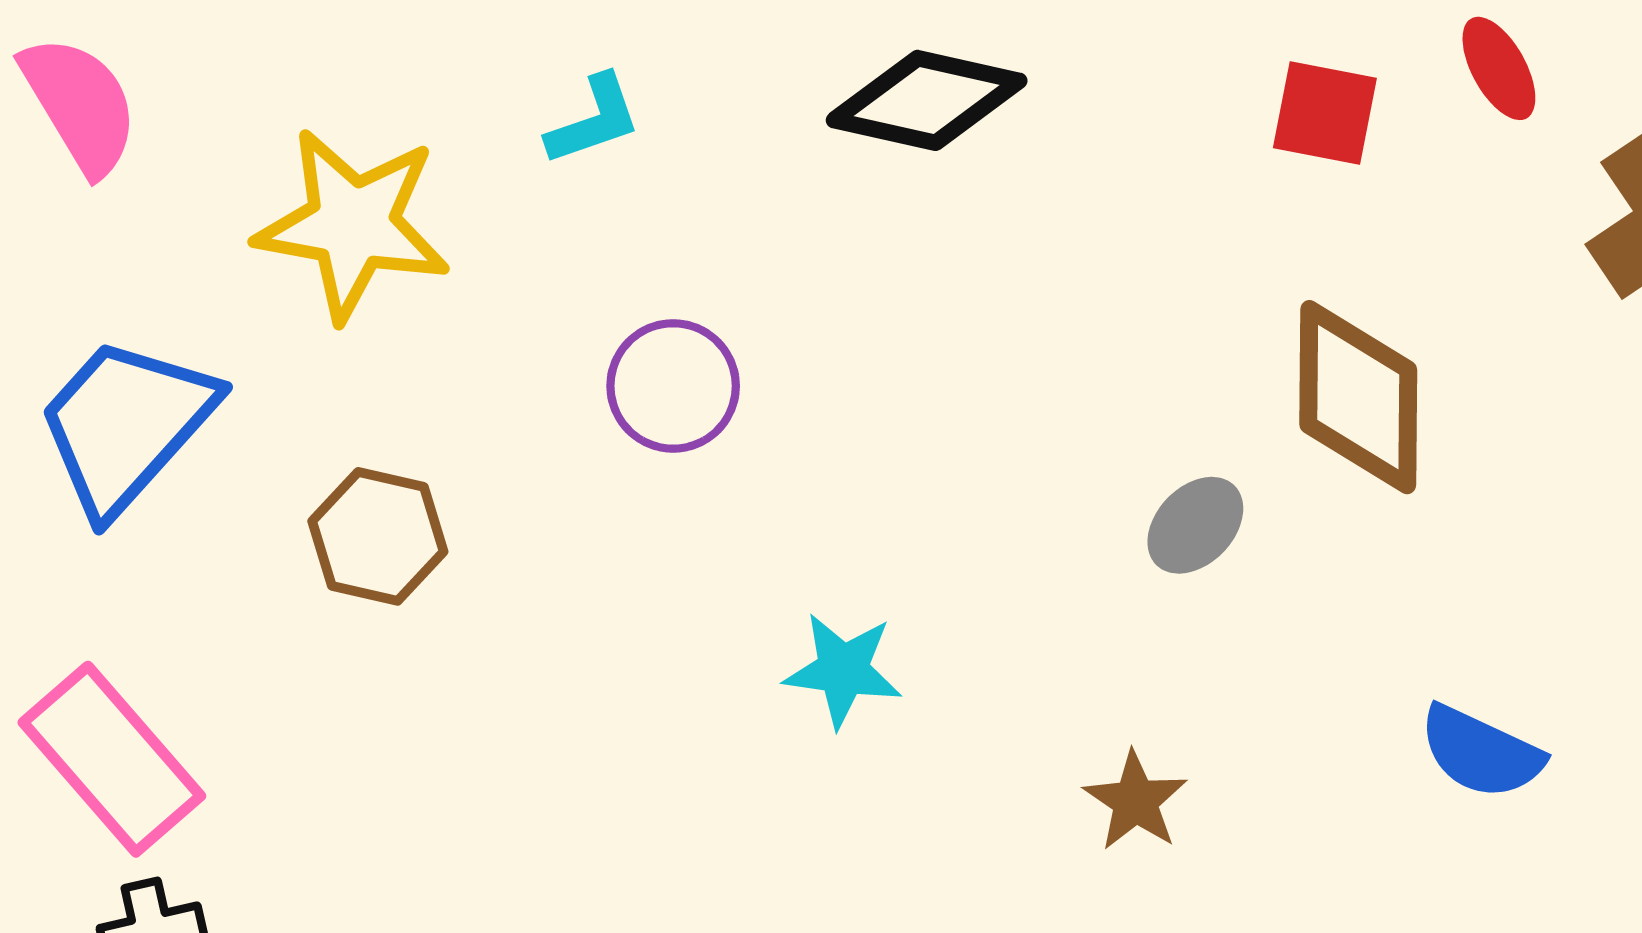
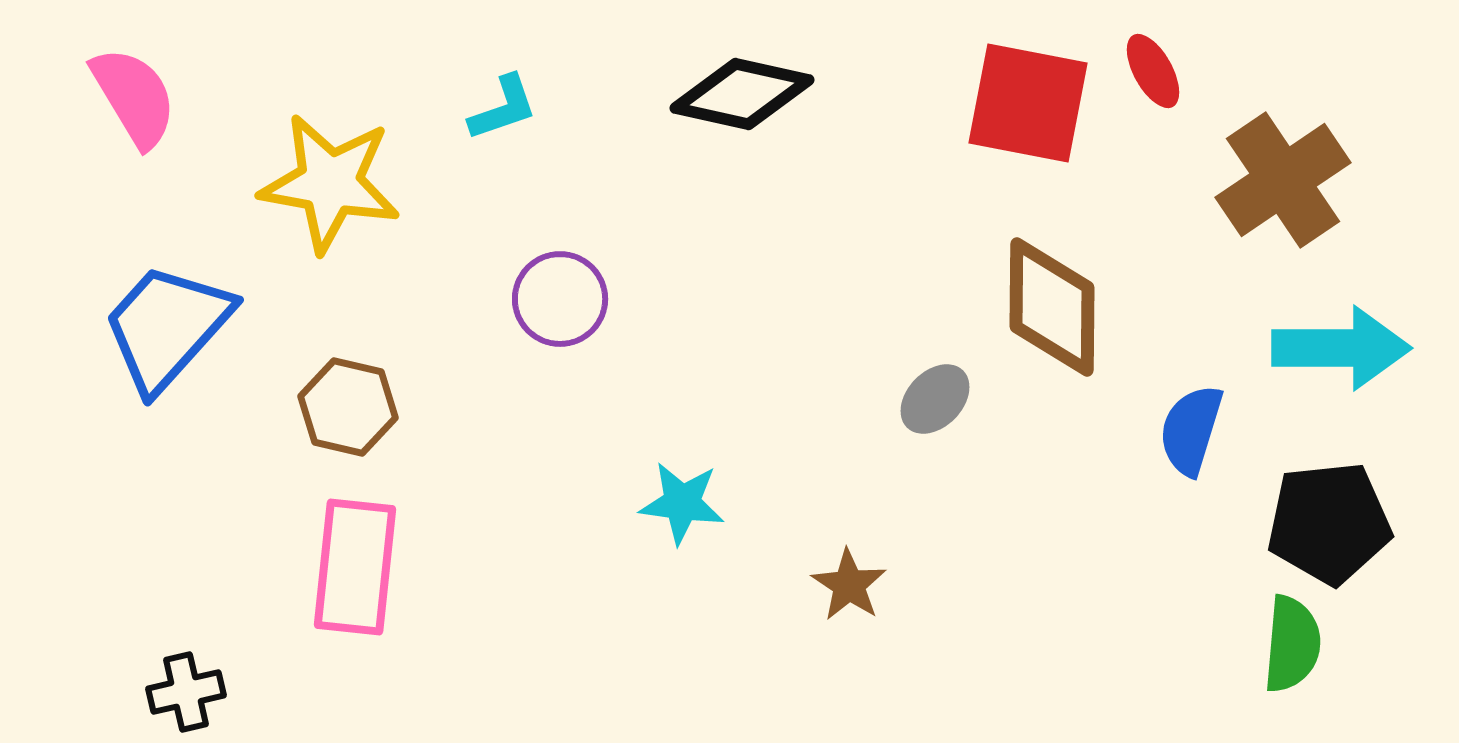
red square: (1325, 113) -> (1028, 103), size x1.6
blue semicircle: (1481, 752) -> (1191, 430), moved, turned 82
pink rectangle: (112, 759) -> (355, 567), moved, turned 47
brown star: (1135, 801) -> (849, 585), moved

